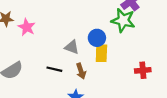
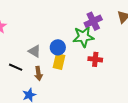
green star: (123, 20) -> (83, 37), turned -30
red cross: (143, 70) -> (95, 59), moved

